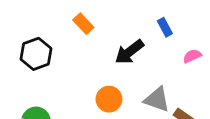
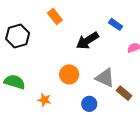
blue rectangle: (165, 27) -> (116, 24), turned -32

